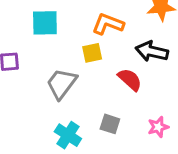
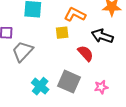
gray trapezoid: (62, 84) -> (23, 51), moved
gray square: (110, 124) -> (69, 82), size x1.6

